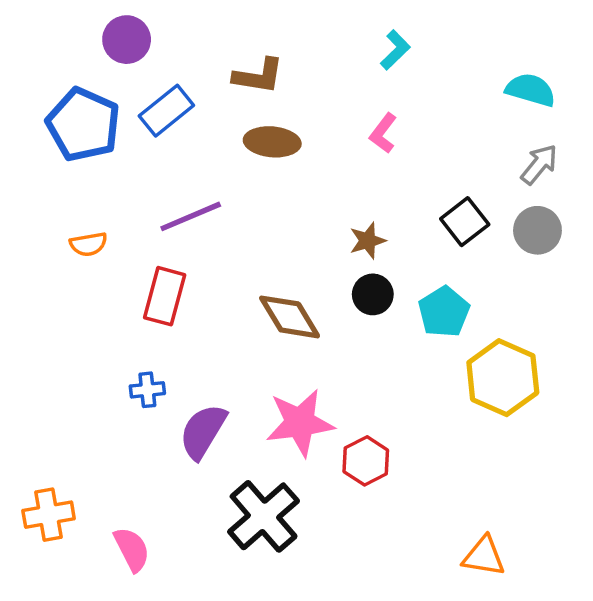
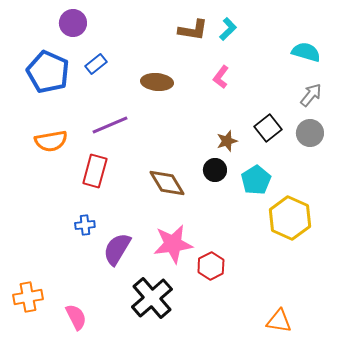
brown L-shape: (258, 76) -> (193, 30), moved
blue rectangle: (166, 111) -> (96, 64), size x0.7
brown star: (368, 241) -> (227, 141), moved
orange semicircle: (88, 244) -> (51, 141), size x1.5

